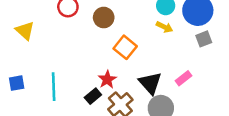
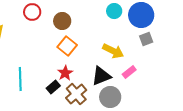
yellow arrow: (164, 27) -> (113, 51), moved, size x1.5
orange square: (125, 47) -> (67, 46), moved
black triangle: (150, 83) -> (101, 76), turned 50

